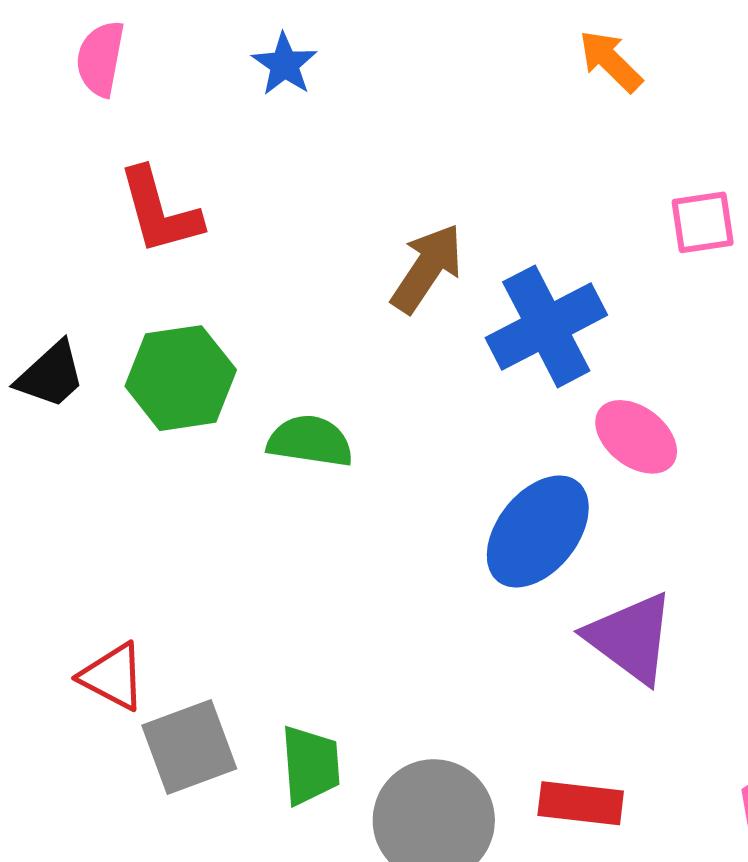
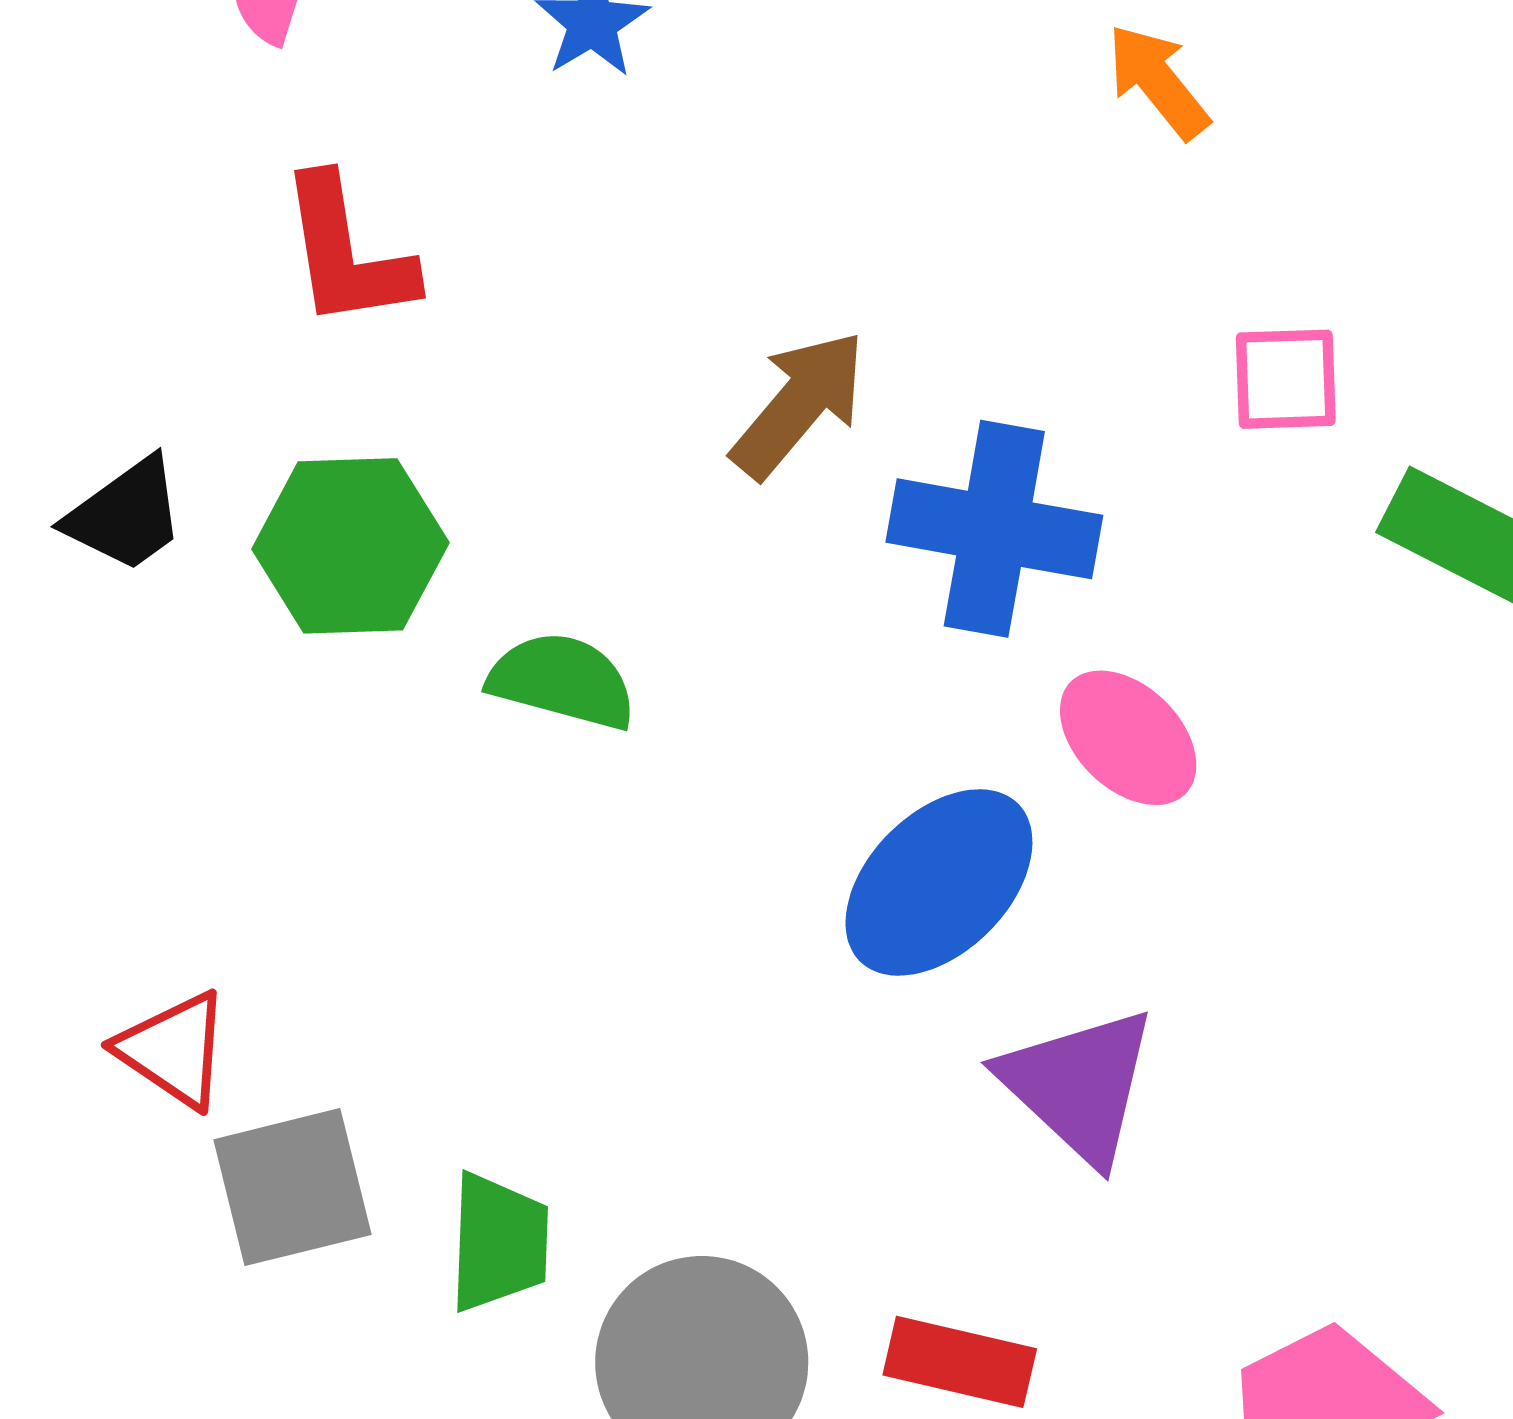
blue cross: (546, 326) -> (994, 529), turned 31

